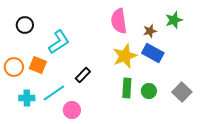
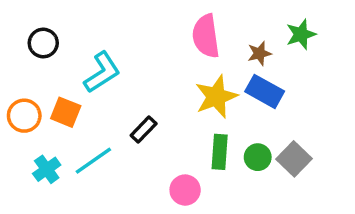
gray square: (182, 92) -> (294, 159), moved
cyan cross: (27, 98) -> (47, 169), turned -35
pink circle: (72, 110) -> (185, 190), moved

